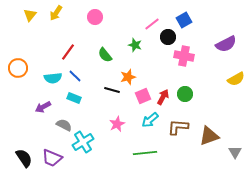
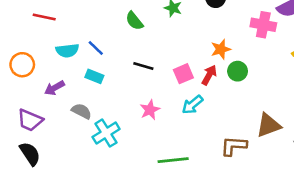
red line: (68, 52) -> (44, 17), moved, turned 66
pink cross: (184, 56) -> (263, 25), moved
orange circle: (18, 68) -> (22, 65), moved
orange star: (128, 77) -> (221, 49), moved
brown L-shape: (178, 127) -> (234, 146), moved
green line: (145, 153) -> (173, 160), moved
purple trapezoid: (52, 158) -> (30, 120), moved

